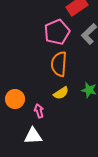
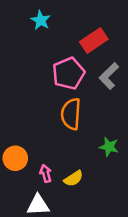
yellow semicircle: (61, 93) -> (74, 178), moved

